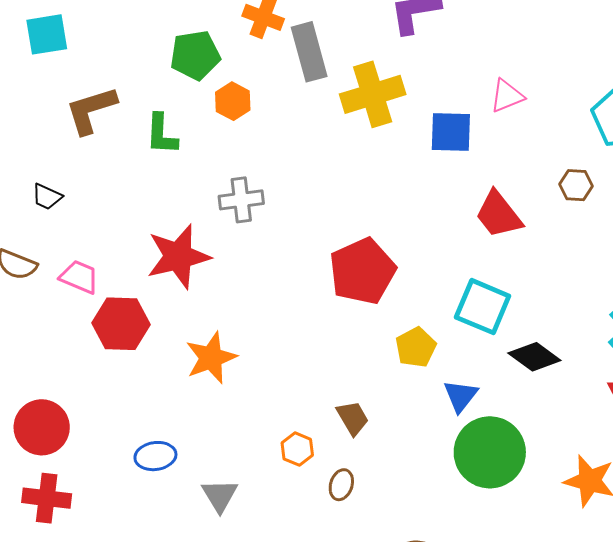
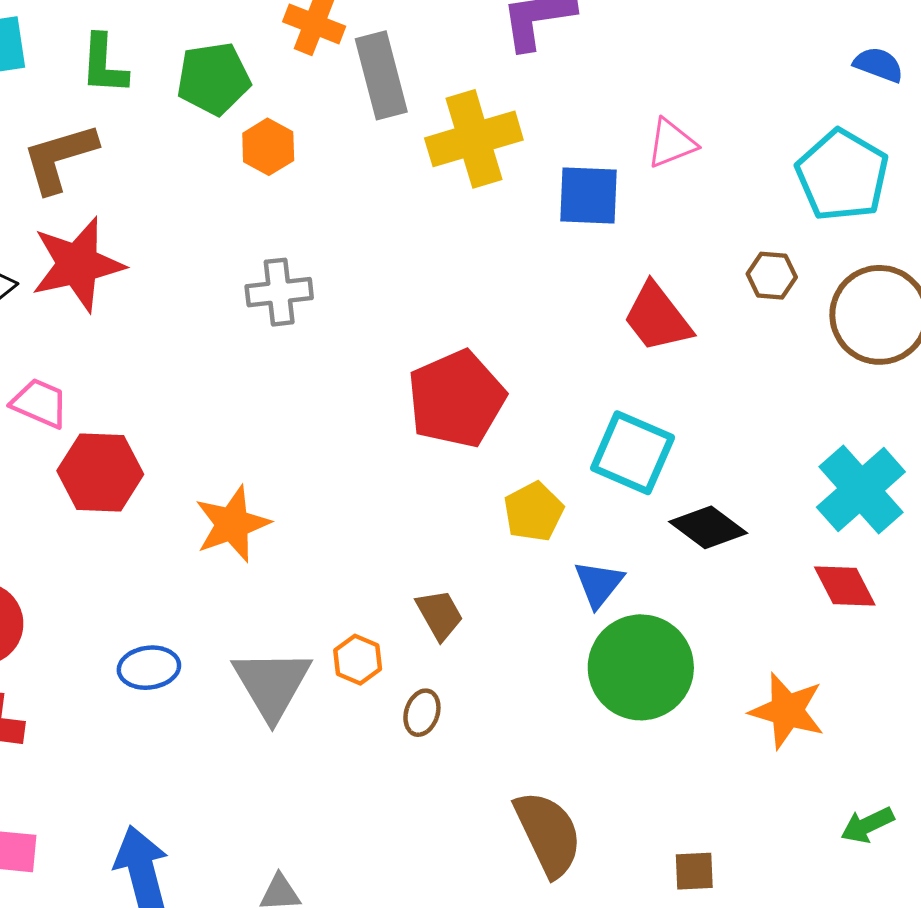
green L-shape: (161, 134) -> (104, 64), moved
red star: (178, 256) -> (78, 264), moved
gray triangle: (220, 496) -> (272, 684), moved, size x1.5

